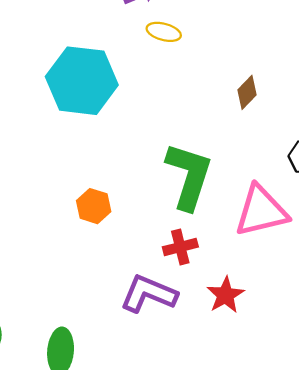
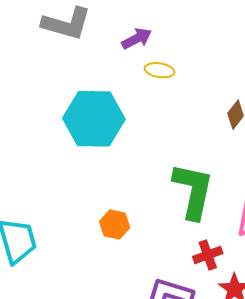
red cross: (180, 247) -> (208, 255), moved

